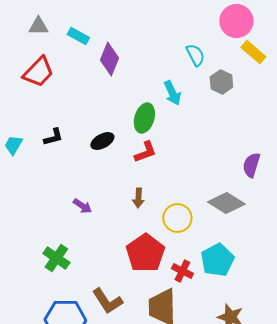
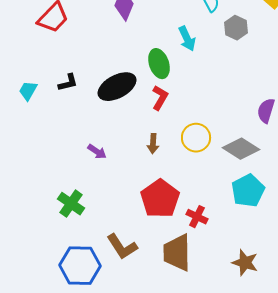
green ellipse: (144, 118) -> (159, 64), turned -36
black ellipse: (102, 141) -> (117, 87), size x1.6
red L-shape: (145, 152) -> (160, 98), turned -40
yellow circle: (177, 218) -> (196, 138), moved
cyan pentagon: (217, 260) -> (248, 191), moved

